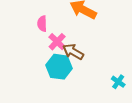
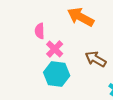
brown arrow: (73, 52) -> (96, 59), moved

